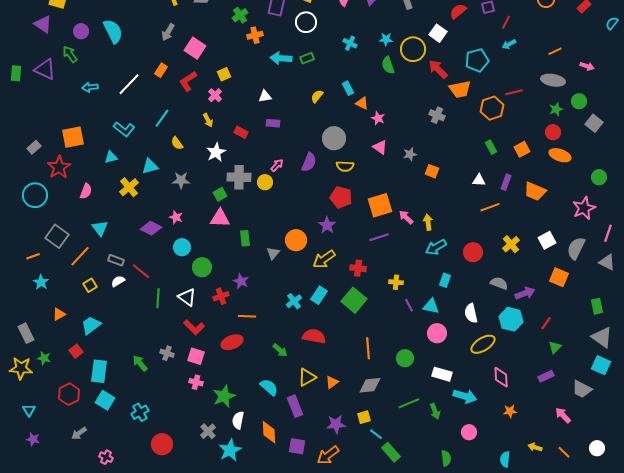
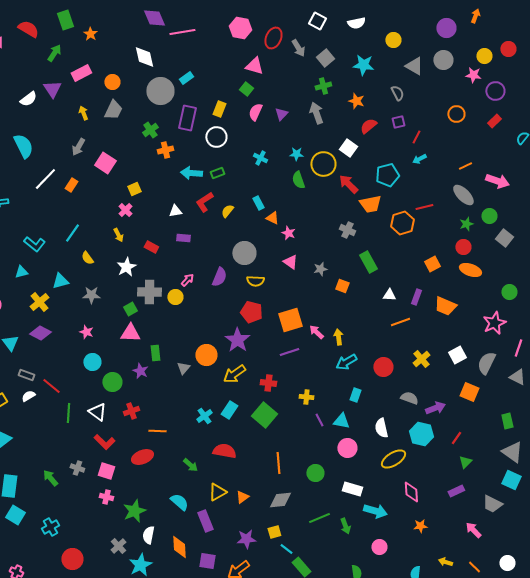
pink arrow: (587, 66) -> (497, 181), size x1.6
gray ellipse: (553, 80) -> (463, 195), turned 35
red L-shape: (188, 81) -> (204, 202), moved
white line: (129, 84) -> (45, 179), moved
green rectangle: (491, 147) -> (368, 262), moved, size x1.5
purple star: (327, 225) -> (237, 340), size x1.4
purple diamond: (151, 228) -> (40, 333), moved
purple star: (241, 281) -> (140, 371), moved

